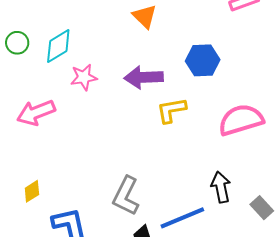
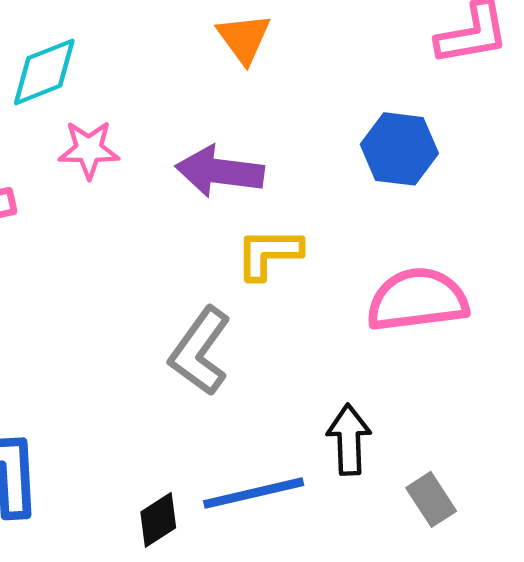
blue hexagon: (203, 60) -> (399, 149), moved
gray L-shape: (126, 196) -> (200, 351), moved

